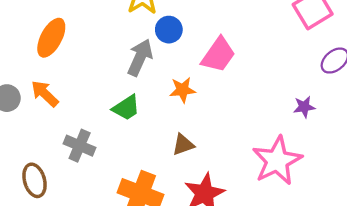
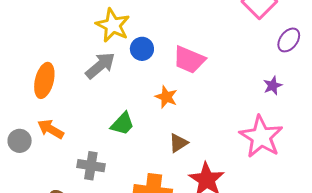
pink trapezoid: (218, 55) -> (189, 60), turned 92
gray arrow: (140, 58) -> (100, 66), moved, turned 40
orange star: (183, 90) -> (166, 97), turned -30

